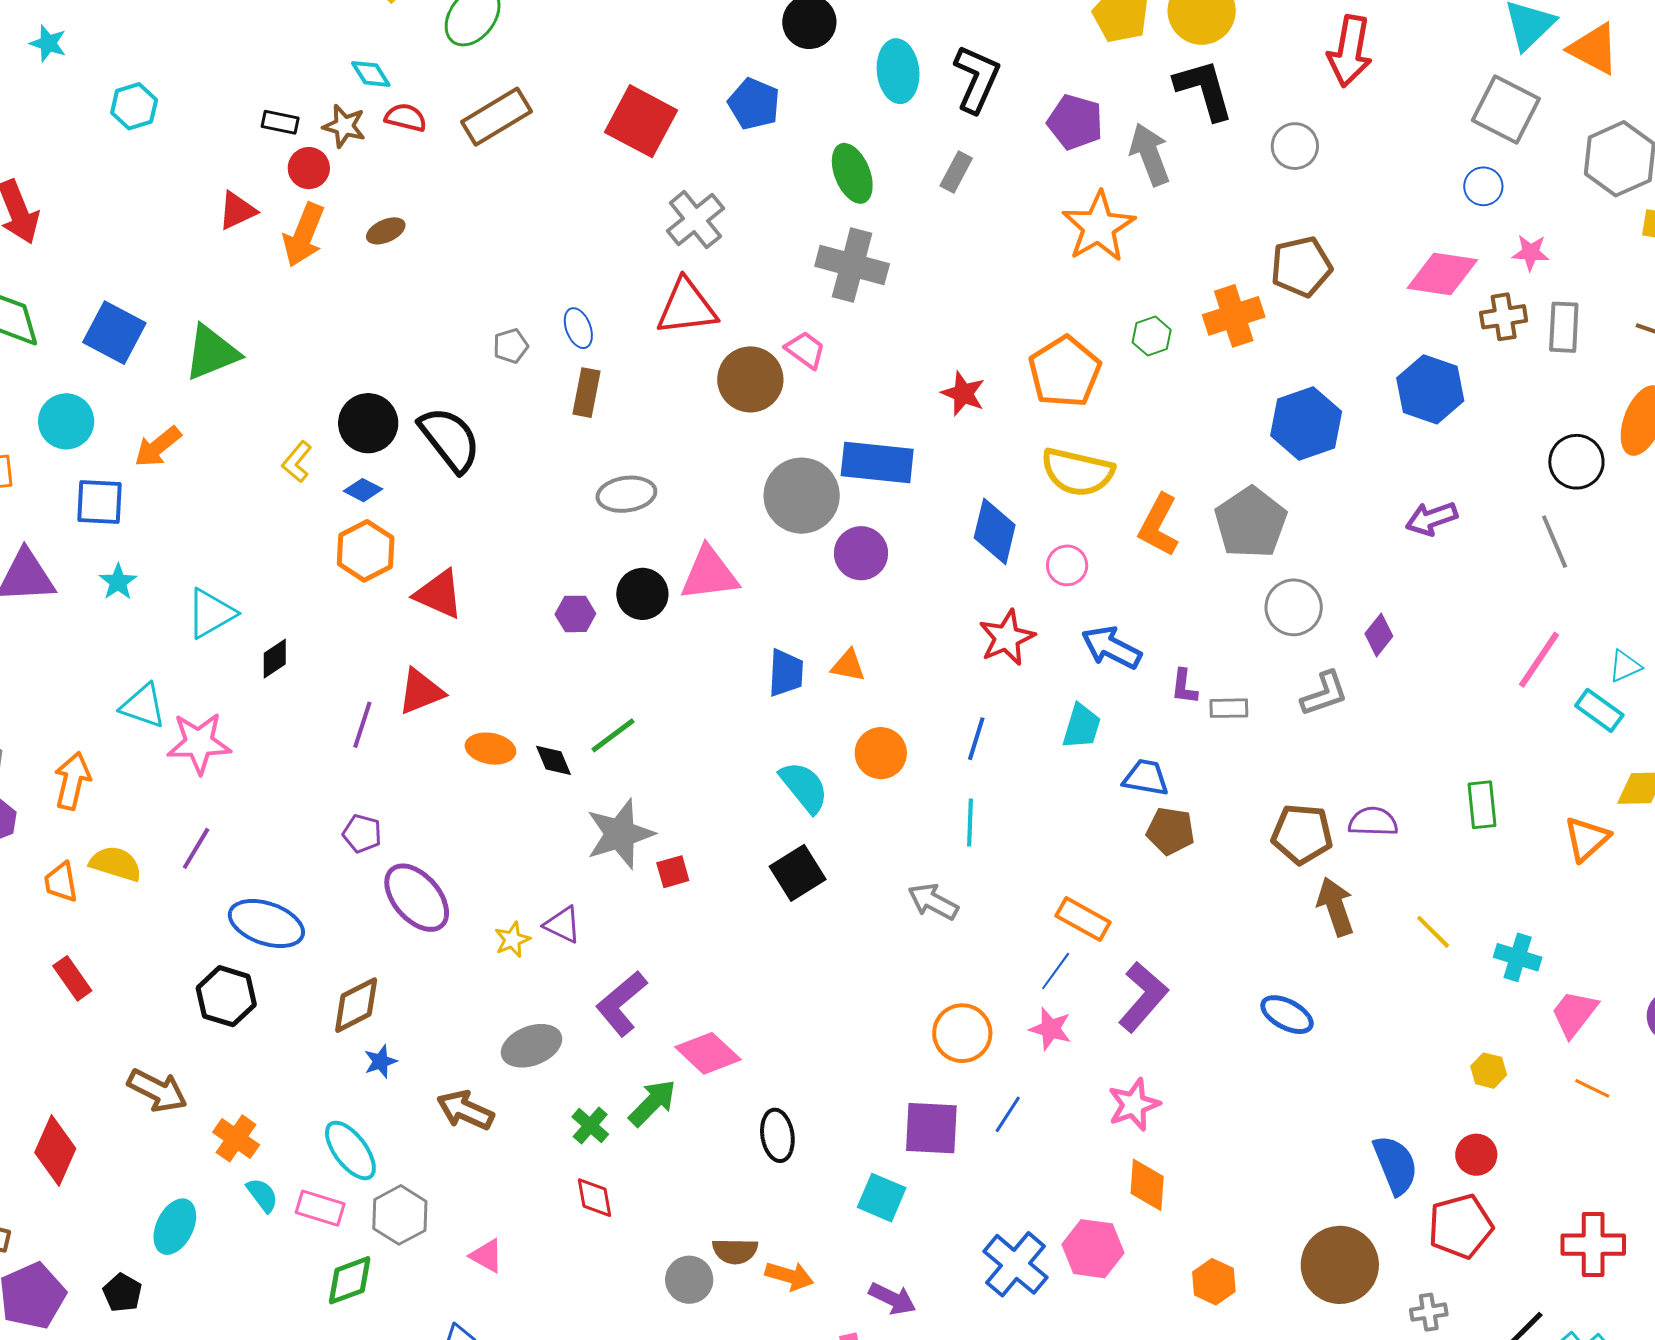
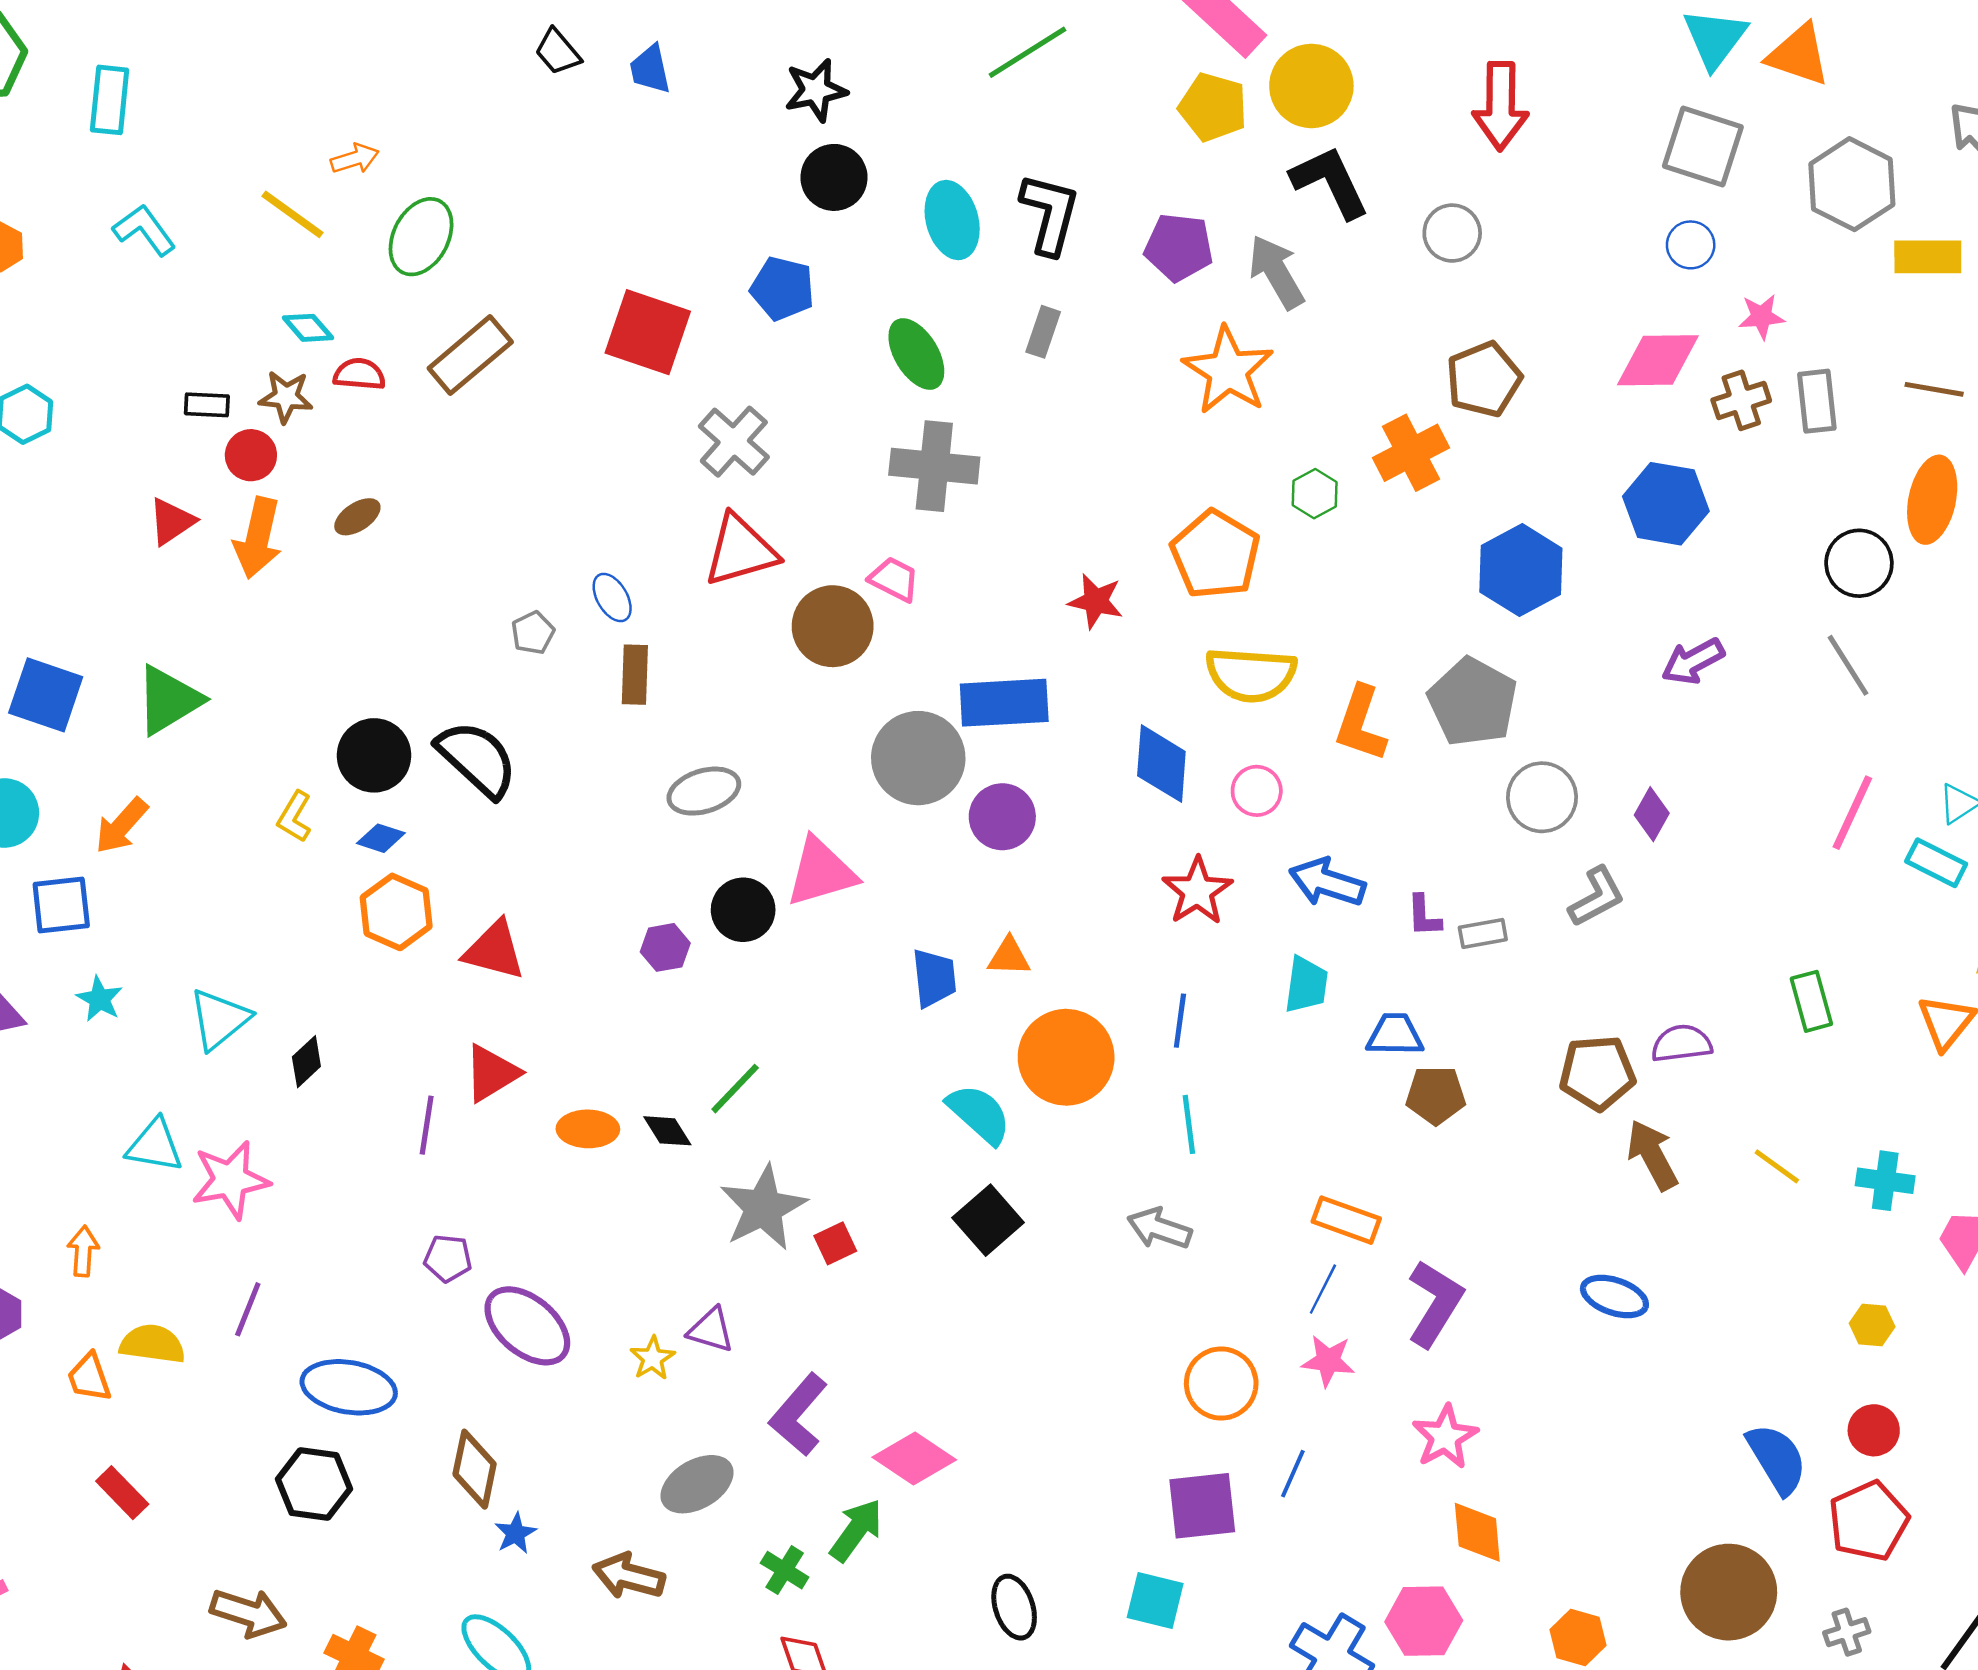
orange circle: (881, 753) -> (1066, 1057), size x1.5
orange arrow: (72, 781) -> (83, 1251), size x0.7
brown diamond: (356, 1005) -> (475, 1469), turned -42
black ellipse: (777, 1135) -> (1014, 1607), moved

